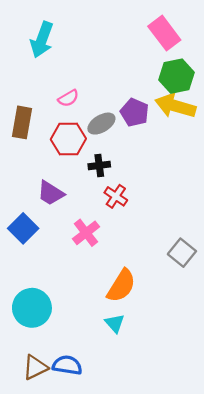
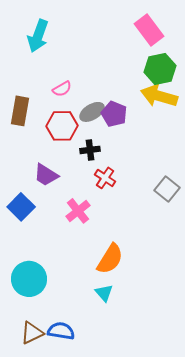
purple pentagon: (135, 113) -> (114, 114), moved
gray square: (182, 253) -> (167, 189), moved

